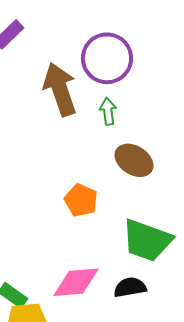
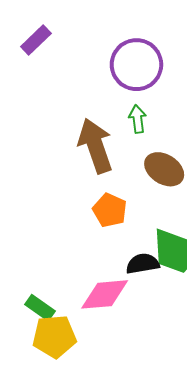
brown arrow: (60, 89) -> (95, 146), moved
black semicircle: (130, 287) -> (143, 264), moved

